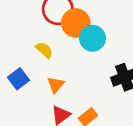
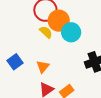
yellow semicircle: (44, 50) -> (46, 32), moved

